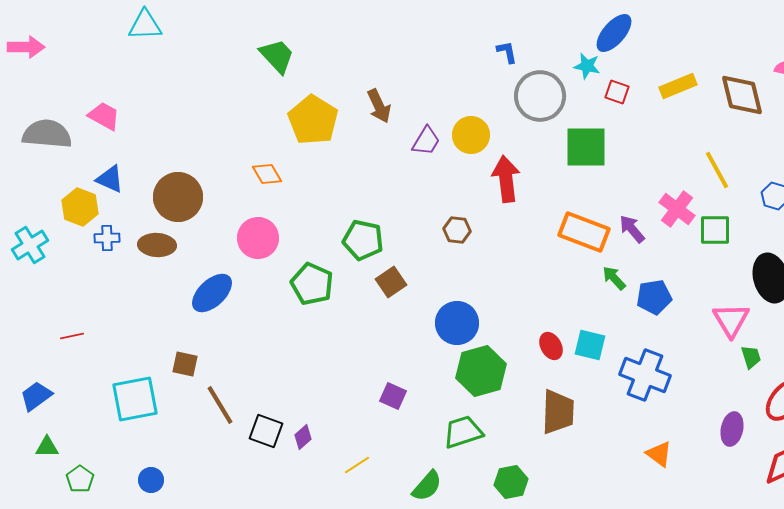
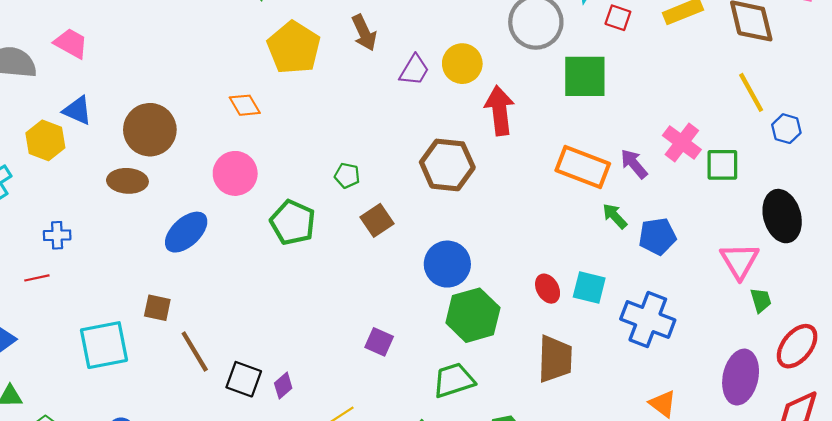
yellow line: (717, 170) -> (751, 92), moved
brown hexagon: (457, 230) -> (447, 165), size x1.8
blue cross: (107, 238) -> (57, 235), moved
green pentagon: (363, 240) -> (347, 176), size x0.6
purple ellipse: (732, 429) -> (741, 377), size x1.5

